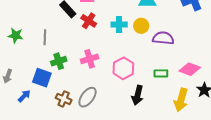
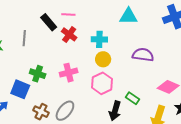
yellow circle: (141, 26) -> (103, 59), moved
gray line: (45, 37) -> (24, 38), moved
green cross: (59, 61) -> (38, 74), turned 35
green rectangle: (161, 73) -> (133, 98), moved, turned 32

